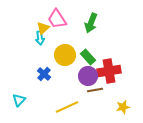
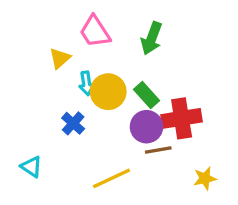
yellow triangle: (43, 28) -> (60, 58), moved
cyan arrow: (40, 38) -> (86, 83), moved
cyan triangle: (19, 100) -> (31, 167), turned -40

